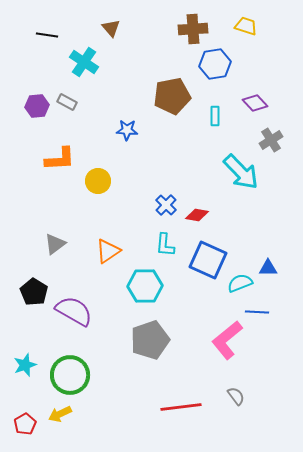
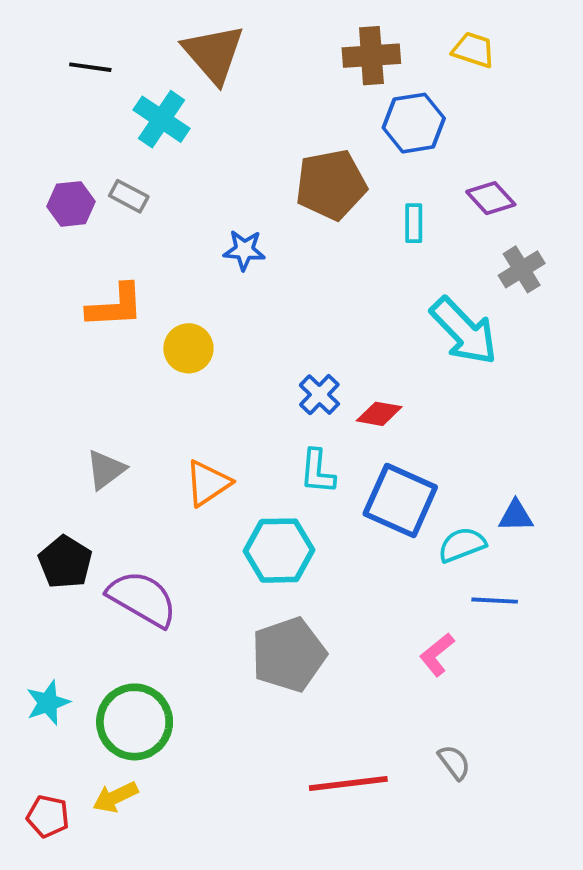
brown triangle: (111, 28) -> (214, 54), size x1.8
pink L-shape: (227, 340) -> (437, 655), size x0.6
red pentagon: (25, 424) -> (48, 816), turned -30

